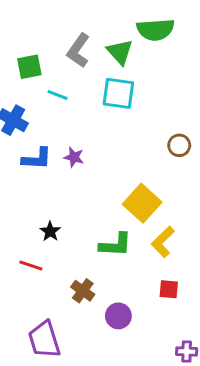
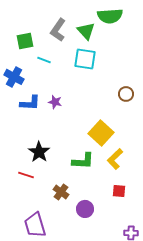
black star: (50, 231) -> (39, 152), size x1.5

